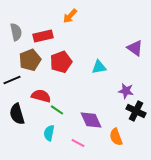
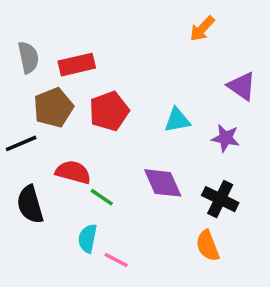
orange arrow: (70, 16) -> (202, 29), moved
purple star: (126, 91) -> (226, 138), moved
black cross: (136, 111) -> (220, 199), moved
purple diamond: (91, 120) -> (163, 183), moved
pink line: (78, 143) -> (116, 260), moved

